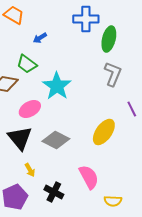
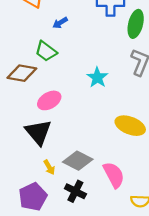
cyan star: (57, 86) -> (97, 77), moved, size x0.7
yellow ellipse: (104, 132) -> (130, 126), turned 76
gray diamond: (56, 140) -> (78, 161), moved

